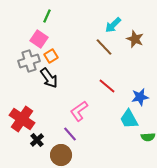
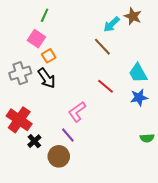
brown star: (135, 39) -> (133, 16), moved
gray cross: (29, 61) -> (20, 73), moved
cyan trapezoid: (129, 119) -> (138, 73), moved

